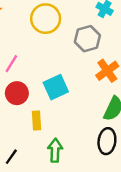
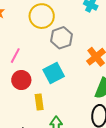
gray hexagon: (87, 39) -> (61, 38), moved

